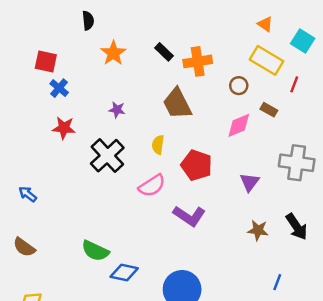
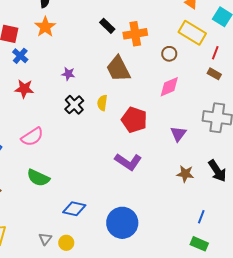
orange star: (113, 53) -> (45, 27), moved
brown rectangle: (269, 110) -> (214, 74), moved
black cross: (107, 156) -> (74, 105), moved, size x0.7
pink semicircle: (152, 186) -> (32, 137), moved
green semicircle: (95, 251) -> (38, 178), moved

